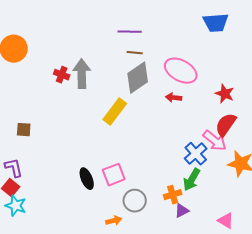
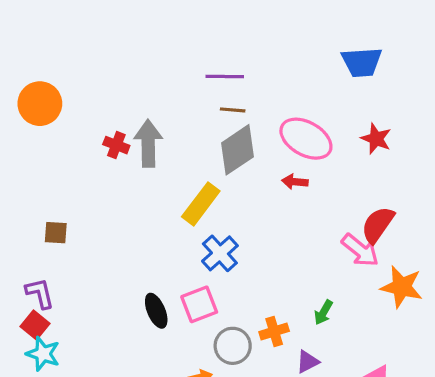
red star: (225, 94) -> (376, 139), moved
blue cross: (196, 154) -> (220, 253), moved
green arrow: (192, 180) -> (323, 312), size x0.7
orange cross: (173, 195) -> (274, 331), moved

